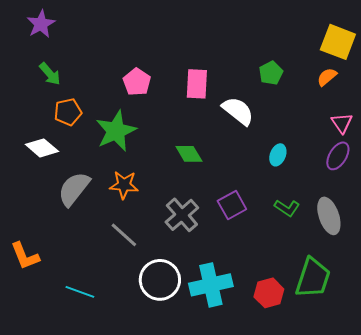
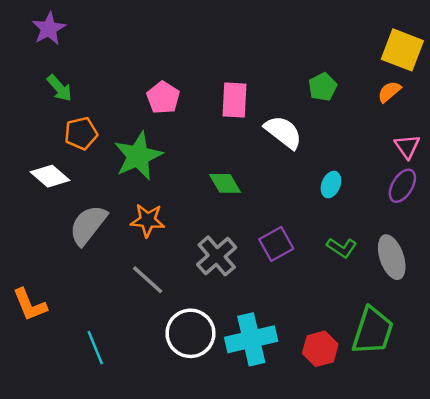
cyan line: (80, 292) -> (95, 348), turned 48

